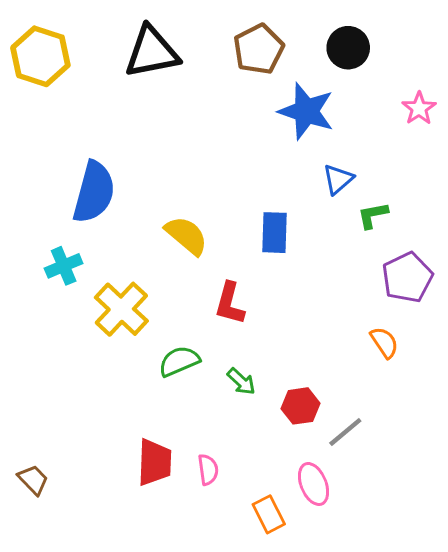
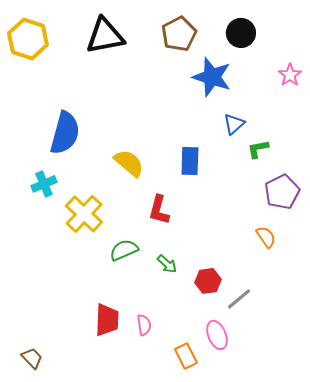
brown trapezoid: (33, 480) -> (32, 358), moved

